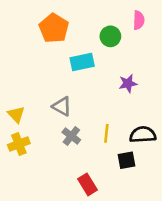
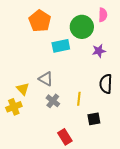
green circle: (110, 36) -> (82, 27), size x1.5
purple star: (128, 83) -> (99, 51), moved
yellow triangle: (16, 114) -> (23, 89), moved
black semicircle: (143, 135) -> (106, 84), moved, turned -84

